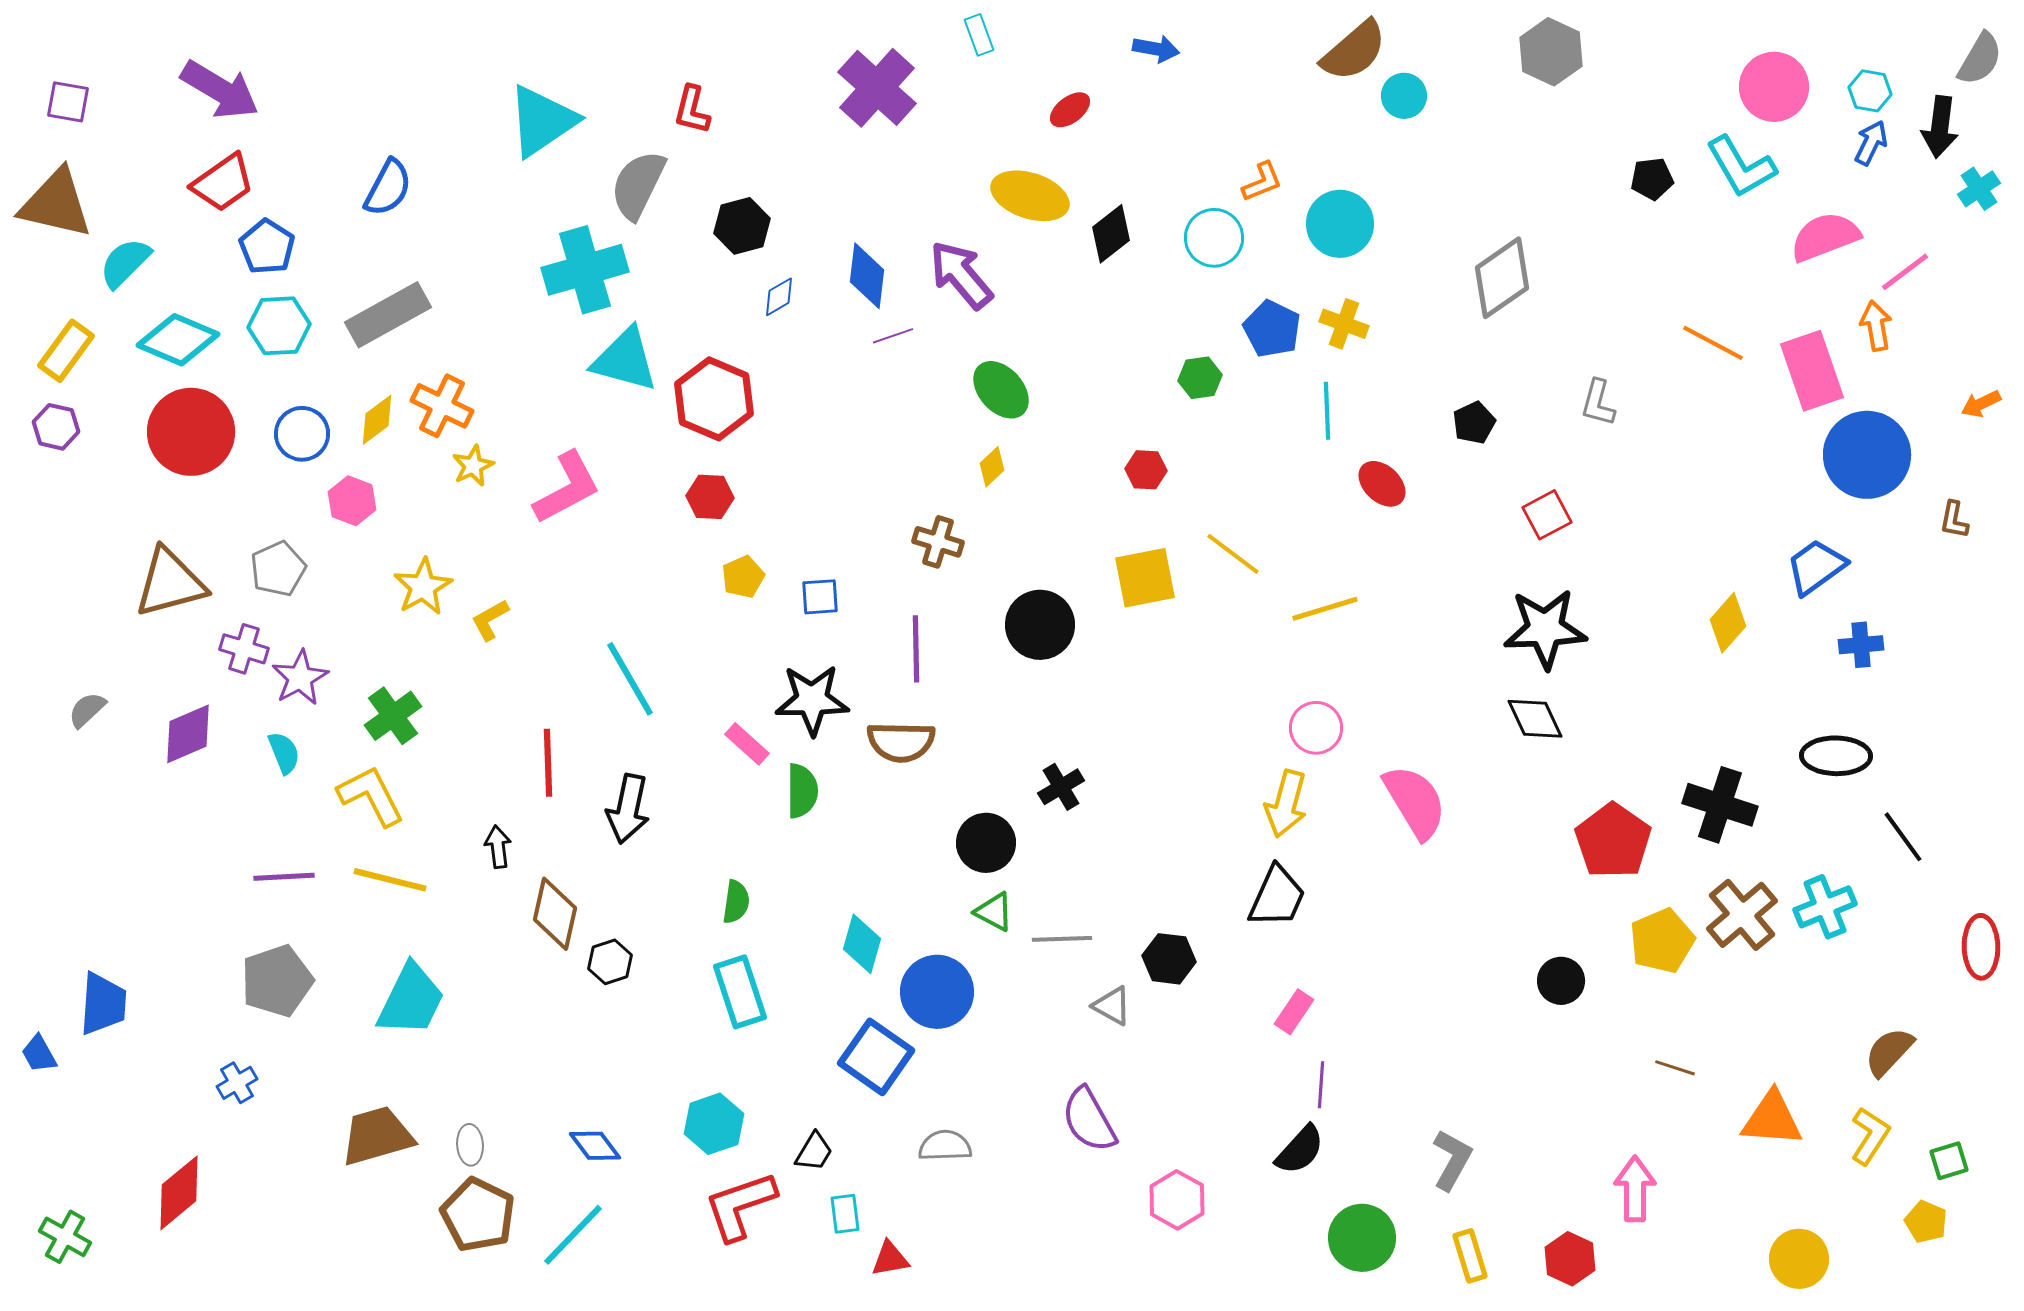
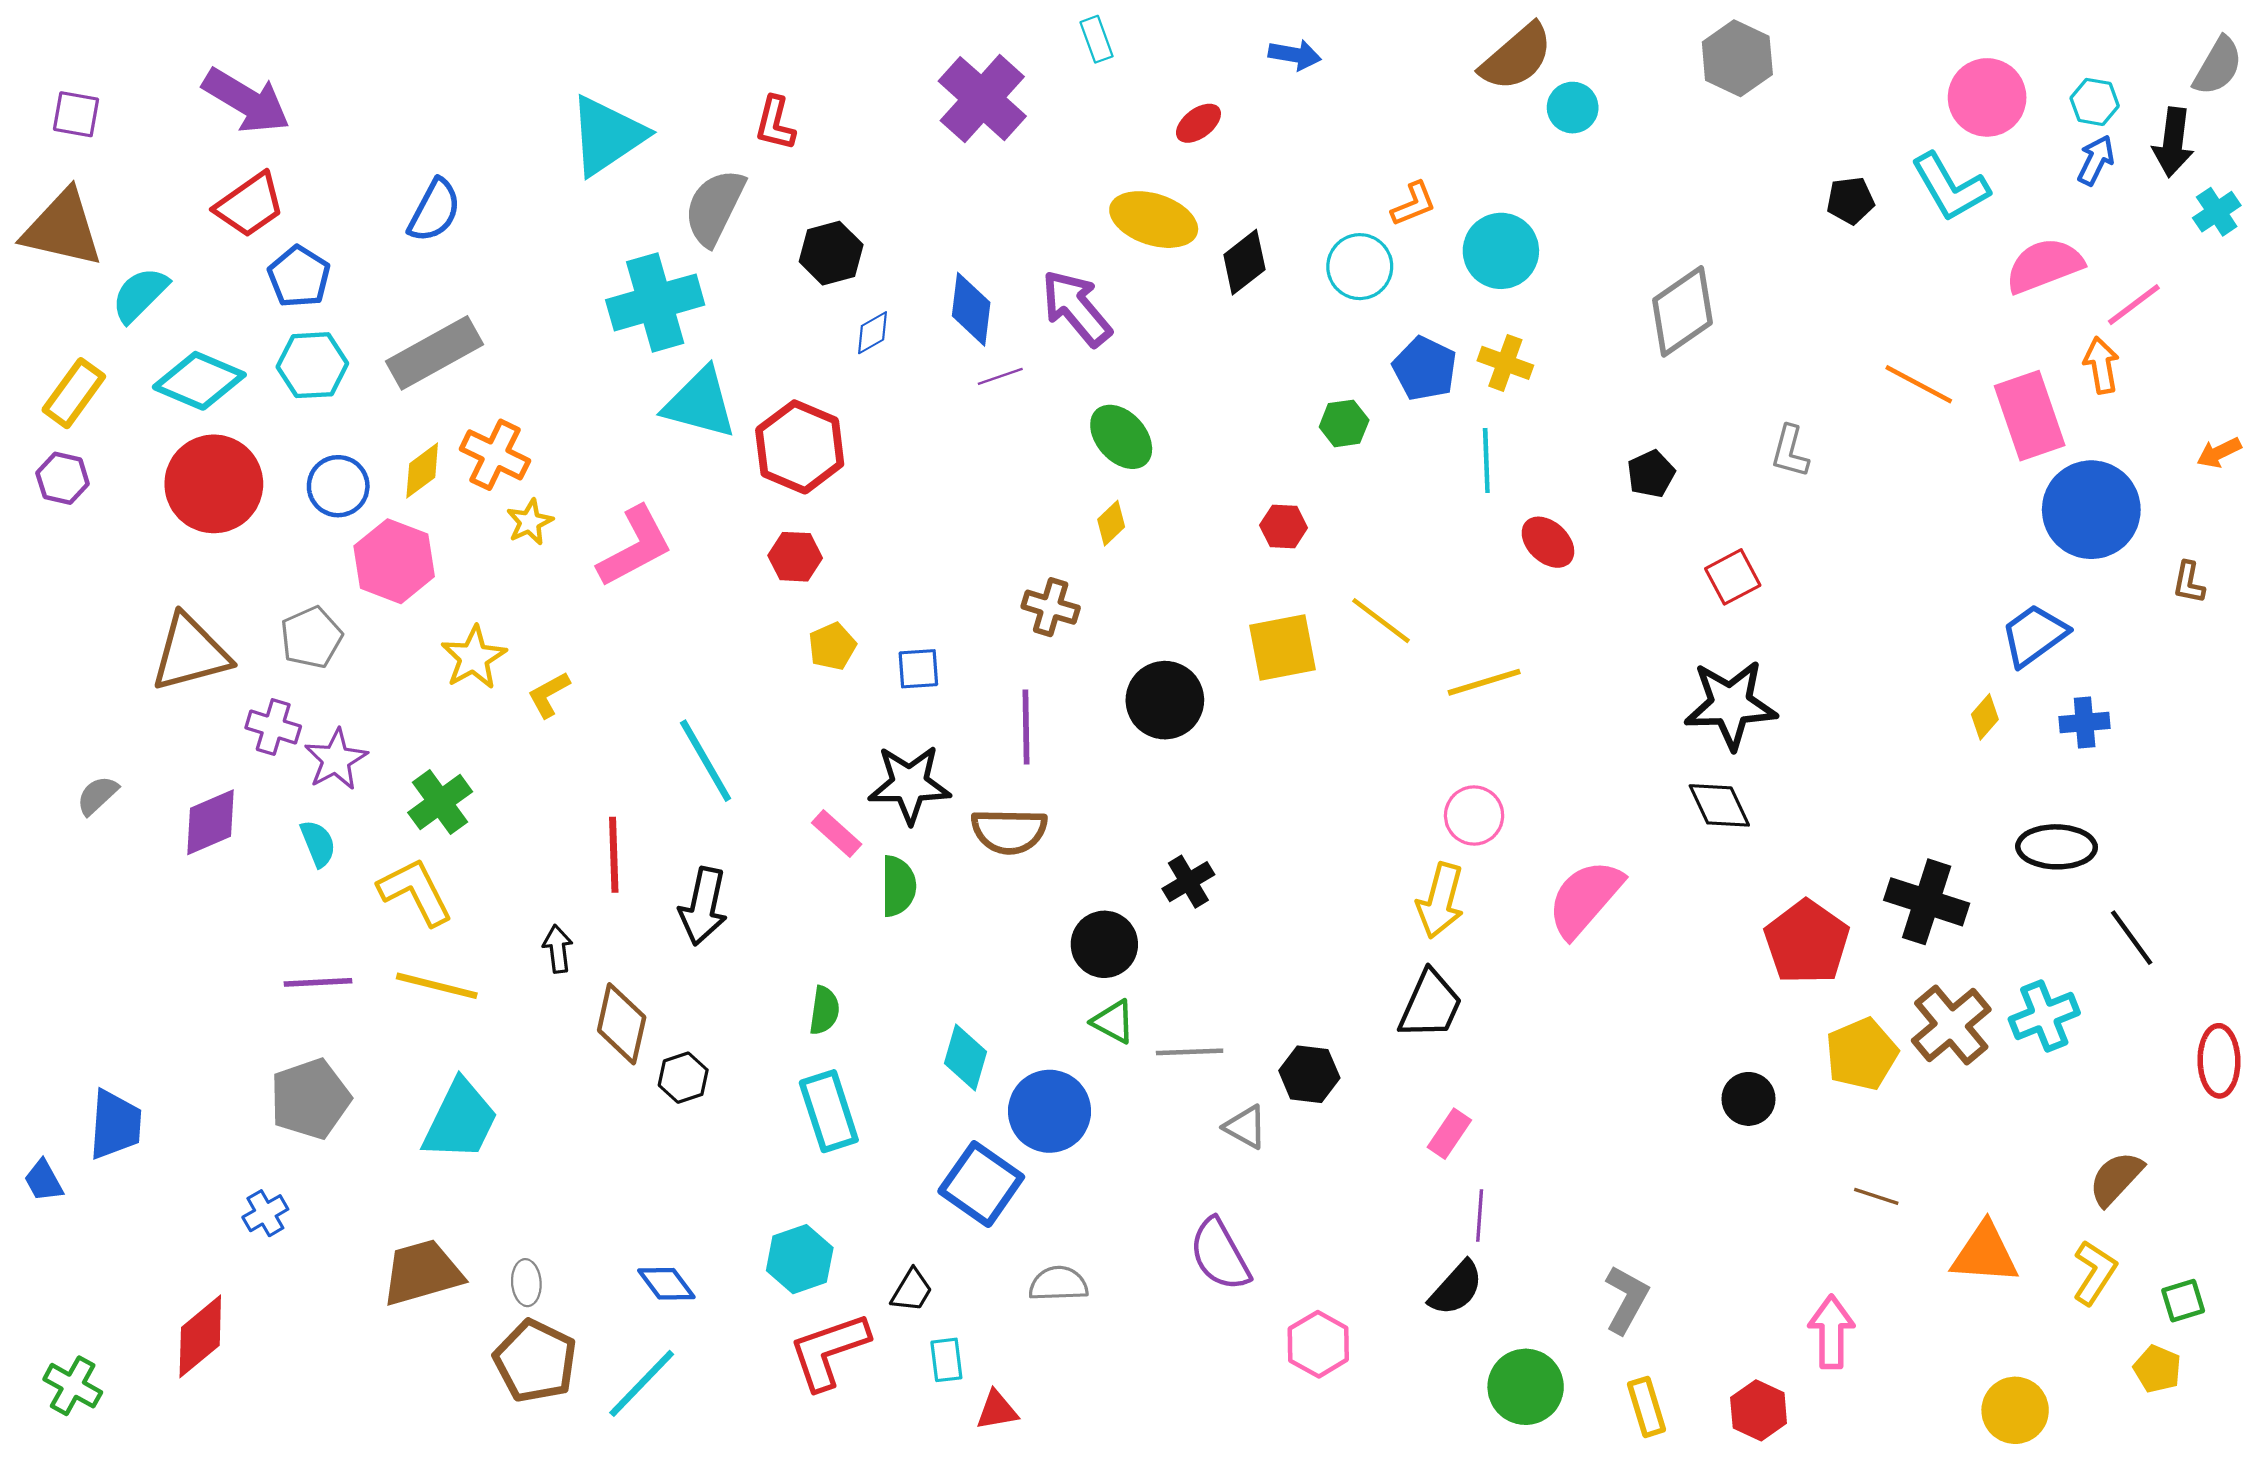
pink hexagon: (352, 501) -> (394, 561), size x1.5
yellow diamond: (1728, 623) -> (1985, 717), moved, size x0.7
pink semicircle: (1415, 802) -> (1585, 898), turned -108

